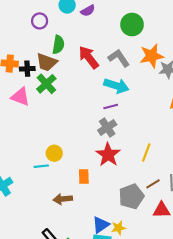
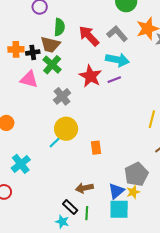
gray cross: (107, 127) -> (62, 96), moved
yellow circle: (54, 153) -> (66, 129), size x1.5
red star: (108, 155) -> (90, 76), moved
cyan line: (41, 166) -> (55, 142), turned -32
gray pentagon: (131, 196) -> (136, 174), moved
brown arrow: (63, 199) -> (84, 188), moved

